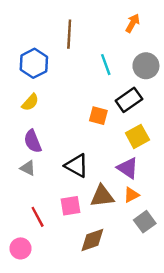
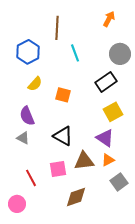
cyan line: (106, 65) -> (75, 53), moved
yellow semicircle: (30, 102) -> (35, 84), moved
orange square: (98, 116) -> (63, 95), moved

